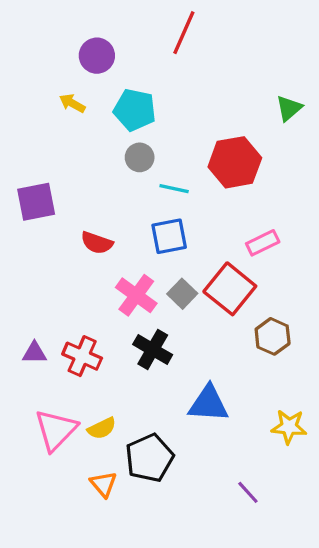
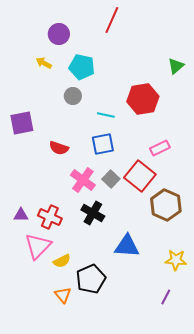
gray circle: (140, 157) -> (73, 96), moved
brown hexagon: (273, 336) -> (166, 205), size x1.4
pink triangle: (56, 430) -> (38, 246), moved
purple line: (248, 492) -> (166, 297), moved, turned 70

